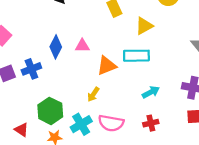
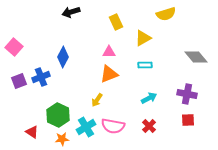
pink triangle: (82, 46) -> (109, 52), moved
cyan rectangle: (136, 56) -> (145, 65), moved, size x0.6
red cross: (151, 123) -> (149, 126), turned -32

